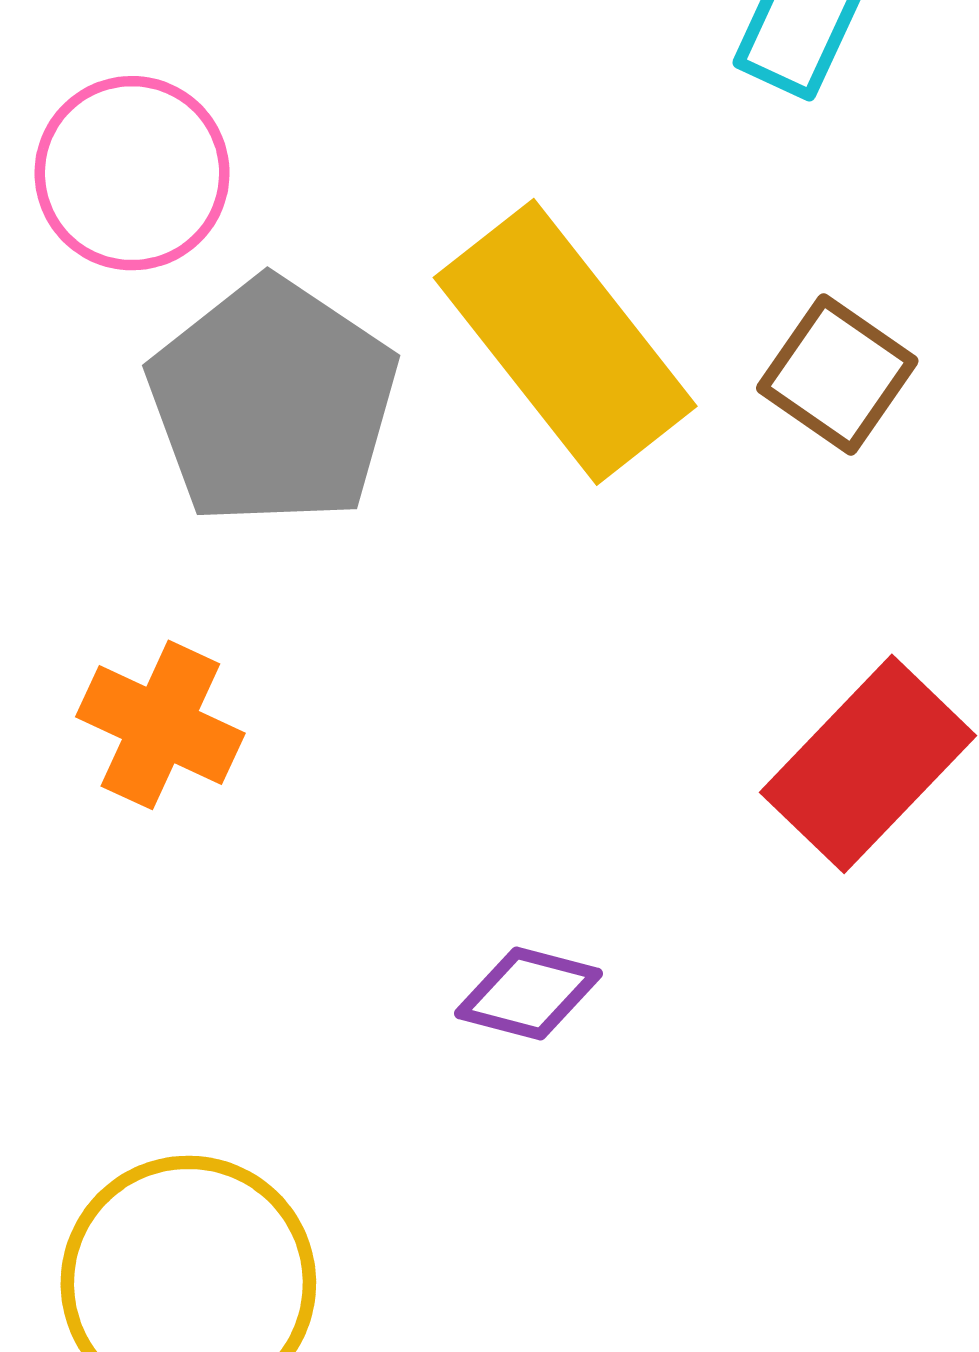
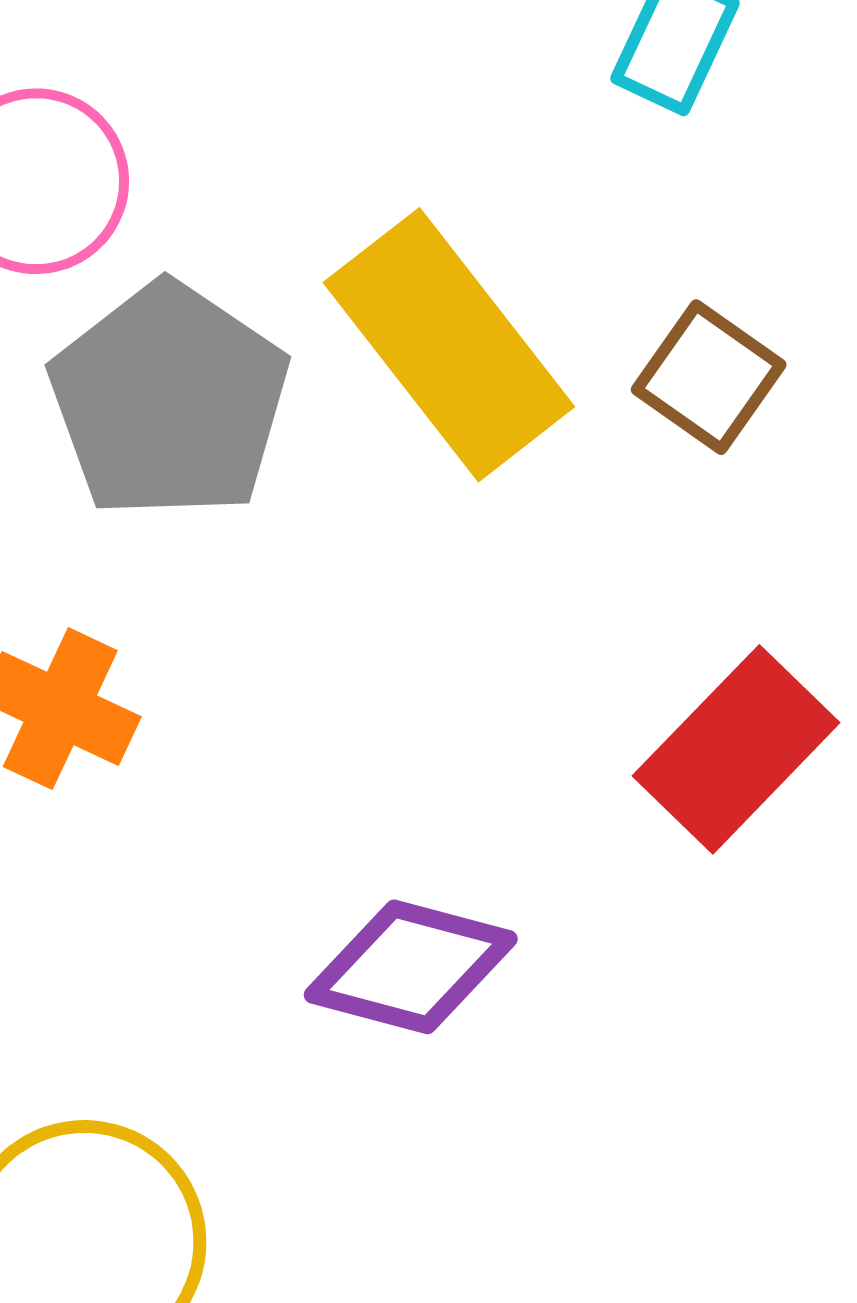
purple diamond: (529, 993) -> (411, 967), size x1.5

